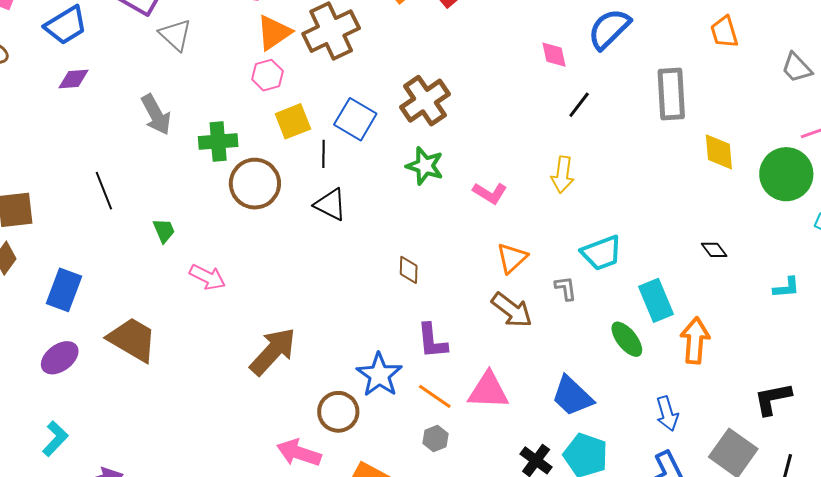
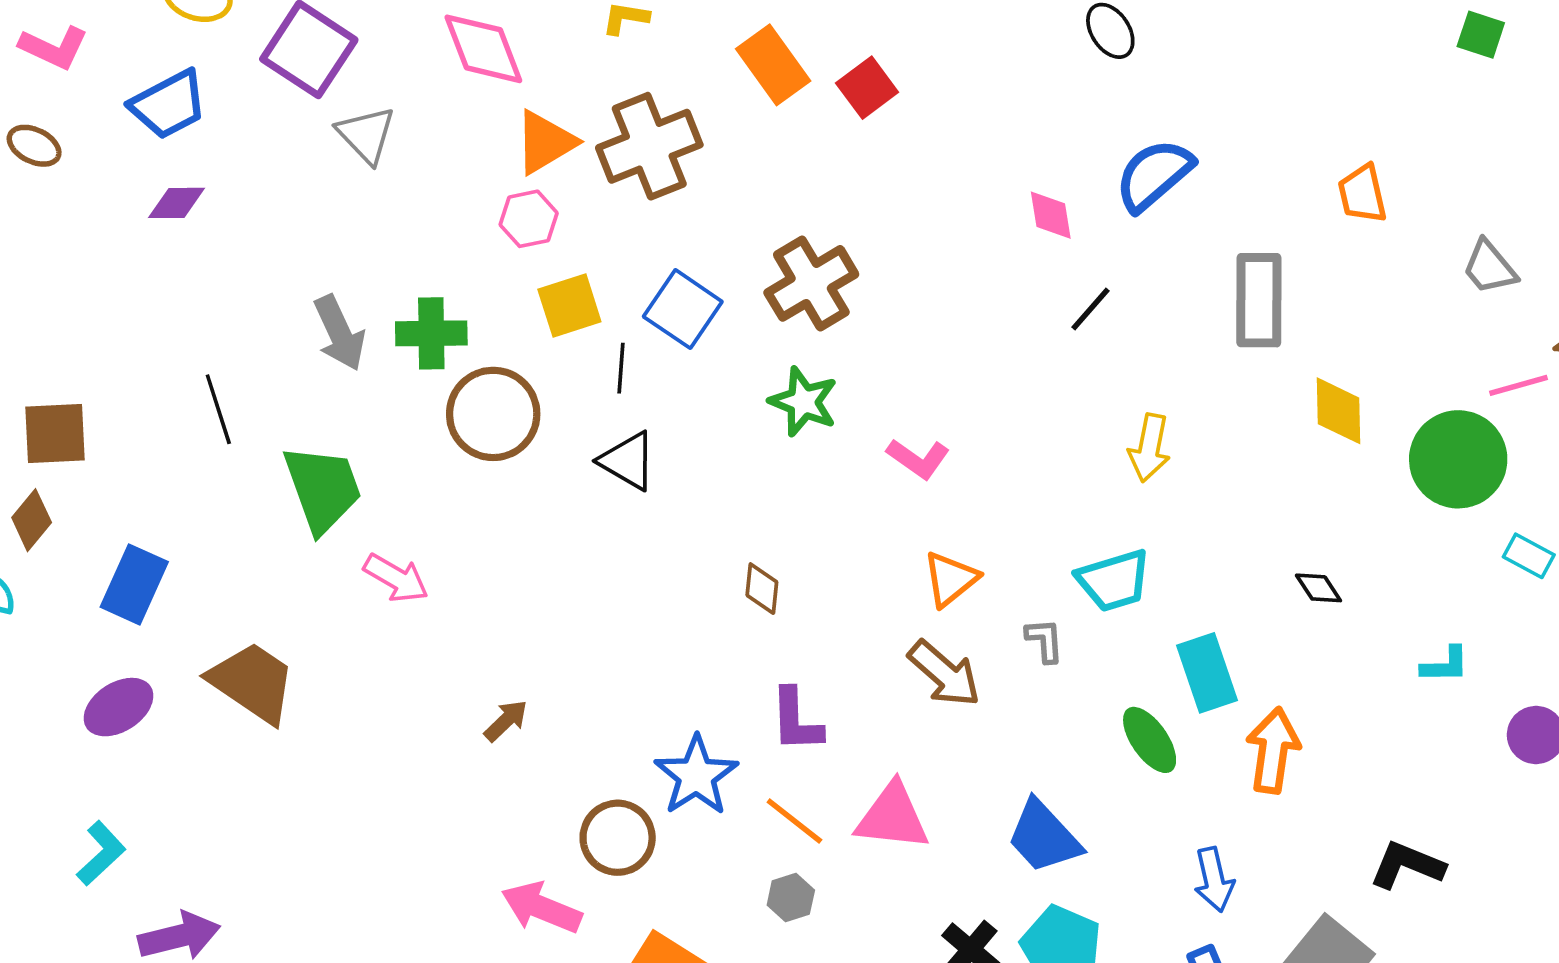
gray arrow: (156, 115) -> (340, 333), moved
yellow arrow: (563, 175) -> (1149, 448), moved
green trapezoid: (164, 231) -> (323, 489), size x2.0
brown arrow: (273, 351) -> (506, 721), size x0.5
black L-shape: (773, 399) -> (1407, 865), turned 30

